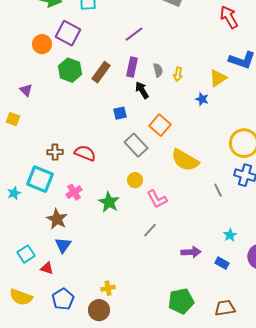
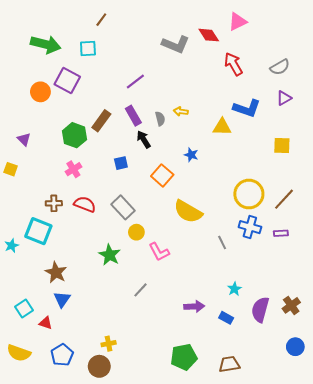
purple rectangle: (132, 67) -> (133, 116), turned -42
green hexagon: (70, 70) -> (74, 135), moved
yellow arrow: (178, 74) -> (181, 111), moved, turned 88
yellow triangle: (218, 78) -> (222, 127), turned 36
blue star: (202, 99) -> (191, 155), moved
gray rectangle: (136, 145) -> (123, 207), moved
pink cross: (74, 192) -> (73, 169), moved
gray line: (150, 230) -> (141, 290), moved

